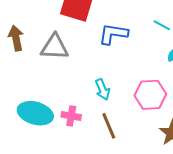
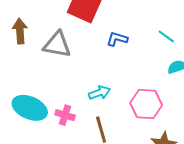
blue L-shape: (113, 34) -> (117, 39), size x0.7
cyan arrow: (103, 89) -> (99, 93), turned -95

